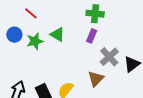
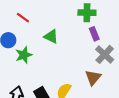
purple rectangle: (92, 36) -> (94, 34), moved, turned -40
green star: (35, 41) -> (24, 55), moved

